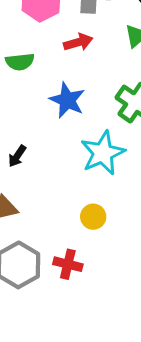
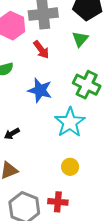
red arrow: (78, 42) -> (41, 50), turned 78
black arrow: (17, 156) -> (12, 134), turned 35

